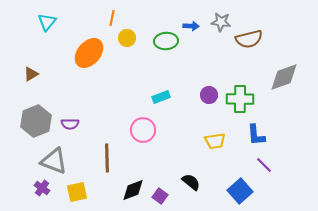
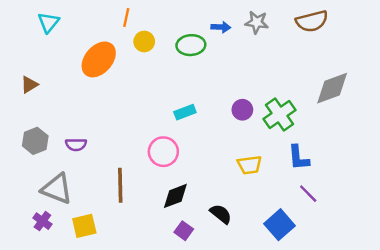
brown semicircle: (249, 39) -> (312, 21), moved
green cross: (240, 99) -> (279, 115), turned -36
gray hexagon: (36, 121) -> (35, 141), size x0.7
black diamond: (133, 190) -> (175, 196), moved

